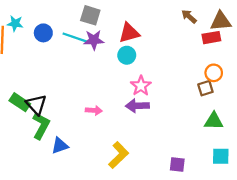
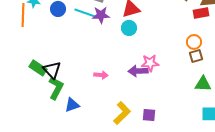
orange circle: (214, 73) -> (194, 42), moved
pink star: (141, 86) -> (150, 63), moved, turned 30
purple square: (177, 164) -> (149, 115), moved

